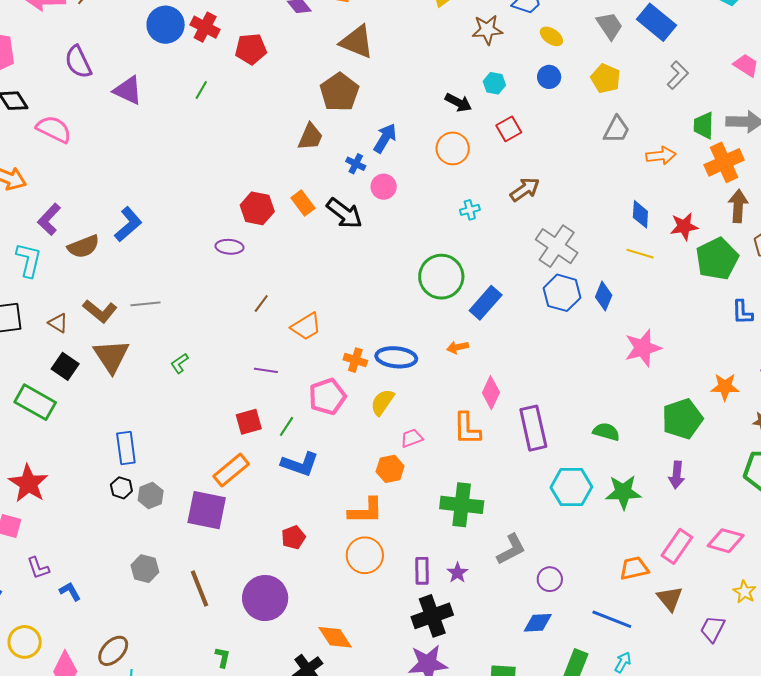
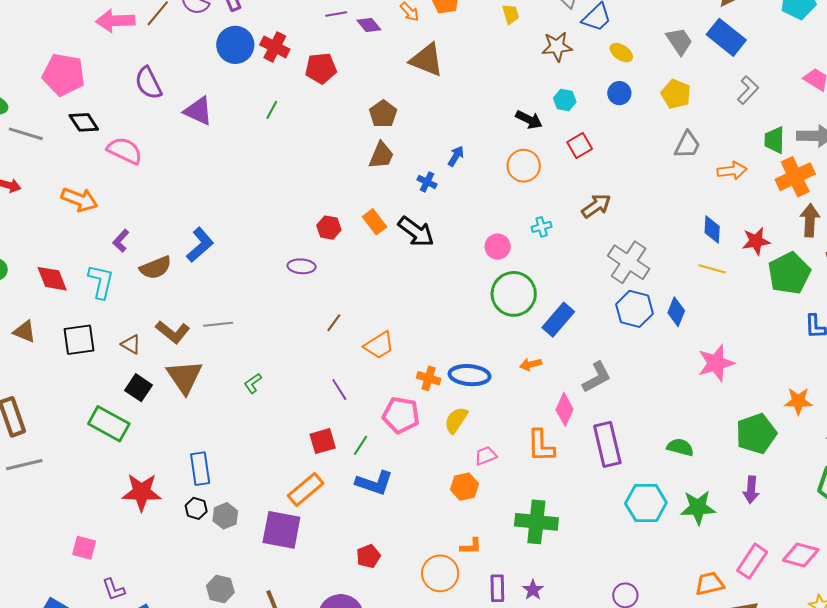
brown pentagon: (339, 92) -> (383, 114), moved, size x0.7
blue arrow: (385, 138) -> (456, 156), size x0.7
pink circle: (384, 187) -> (498, 247), moved
red hexagon: (257, 208) -> (329, 228), size x0.7
purple L-shape: (49, 219) -> (121, 241), size x0.7
purple line: (266, 370) -> (339, 390), turned 50
pink pentagon: (327, 397) -> (401, 415), turned 30
red star: (28, 483) -> (142, 492), moved, turned -30
orange L-shape: (366, 511) -> (471, 546), moved, size x0.6
gray L-shape: (511, 549) -> (597, 377), moved

